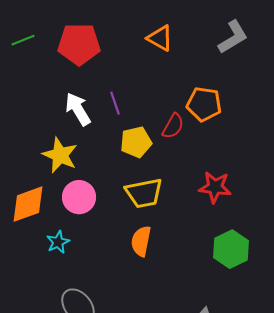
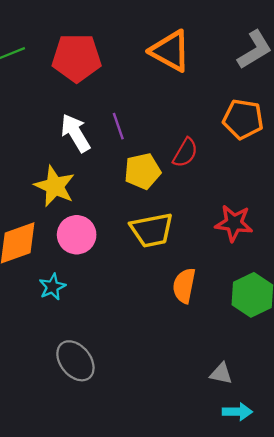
orange triangle: (160, 38) -> (170, 51), size x1.4
orange pentagon: (204, 104) -> (243, 119), moved
orange semicircle: (141, 241) -> (184, 286), moved

